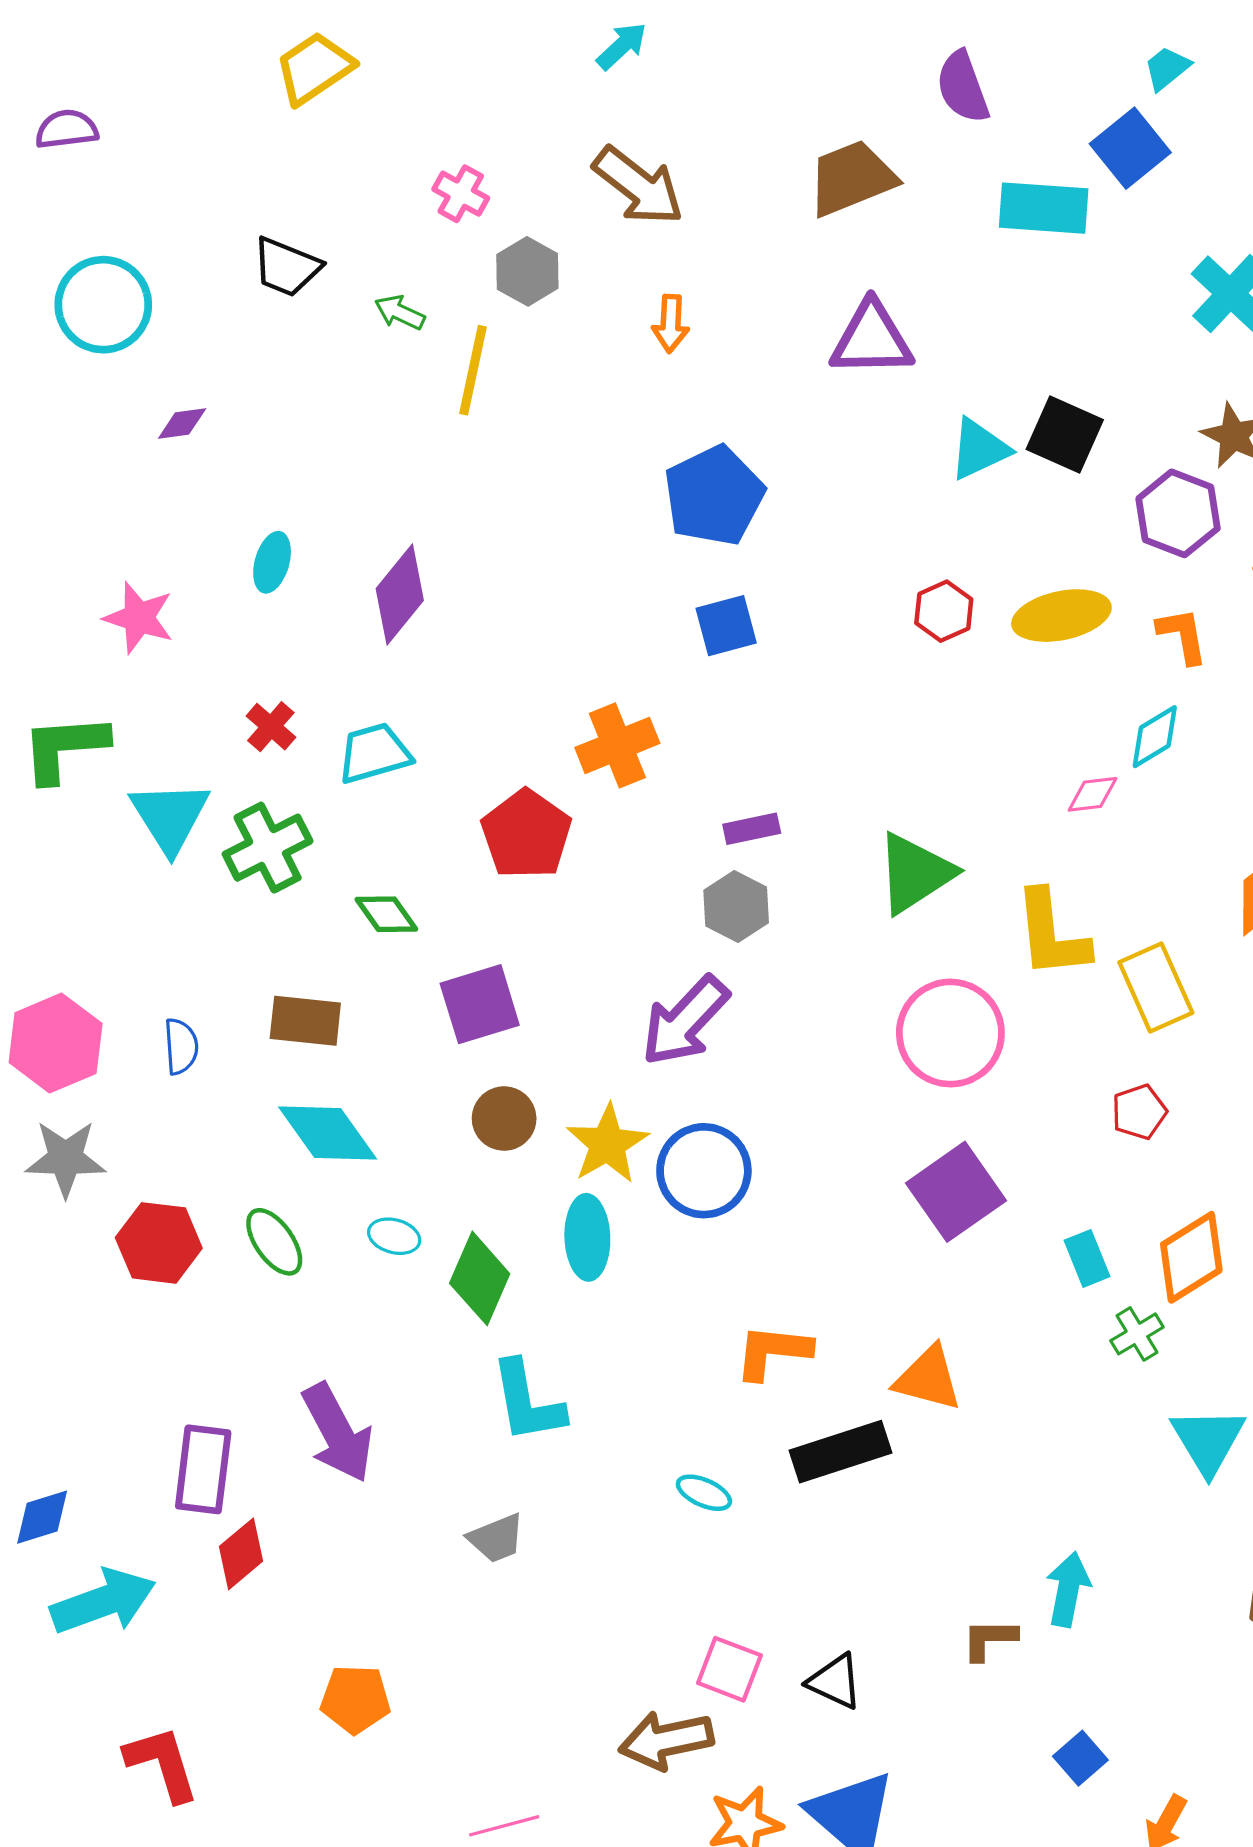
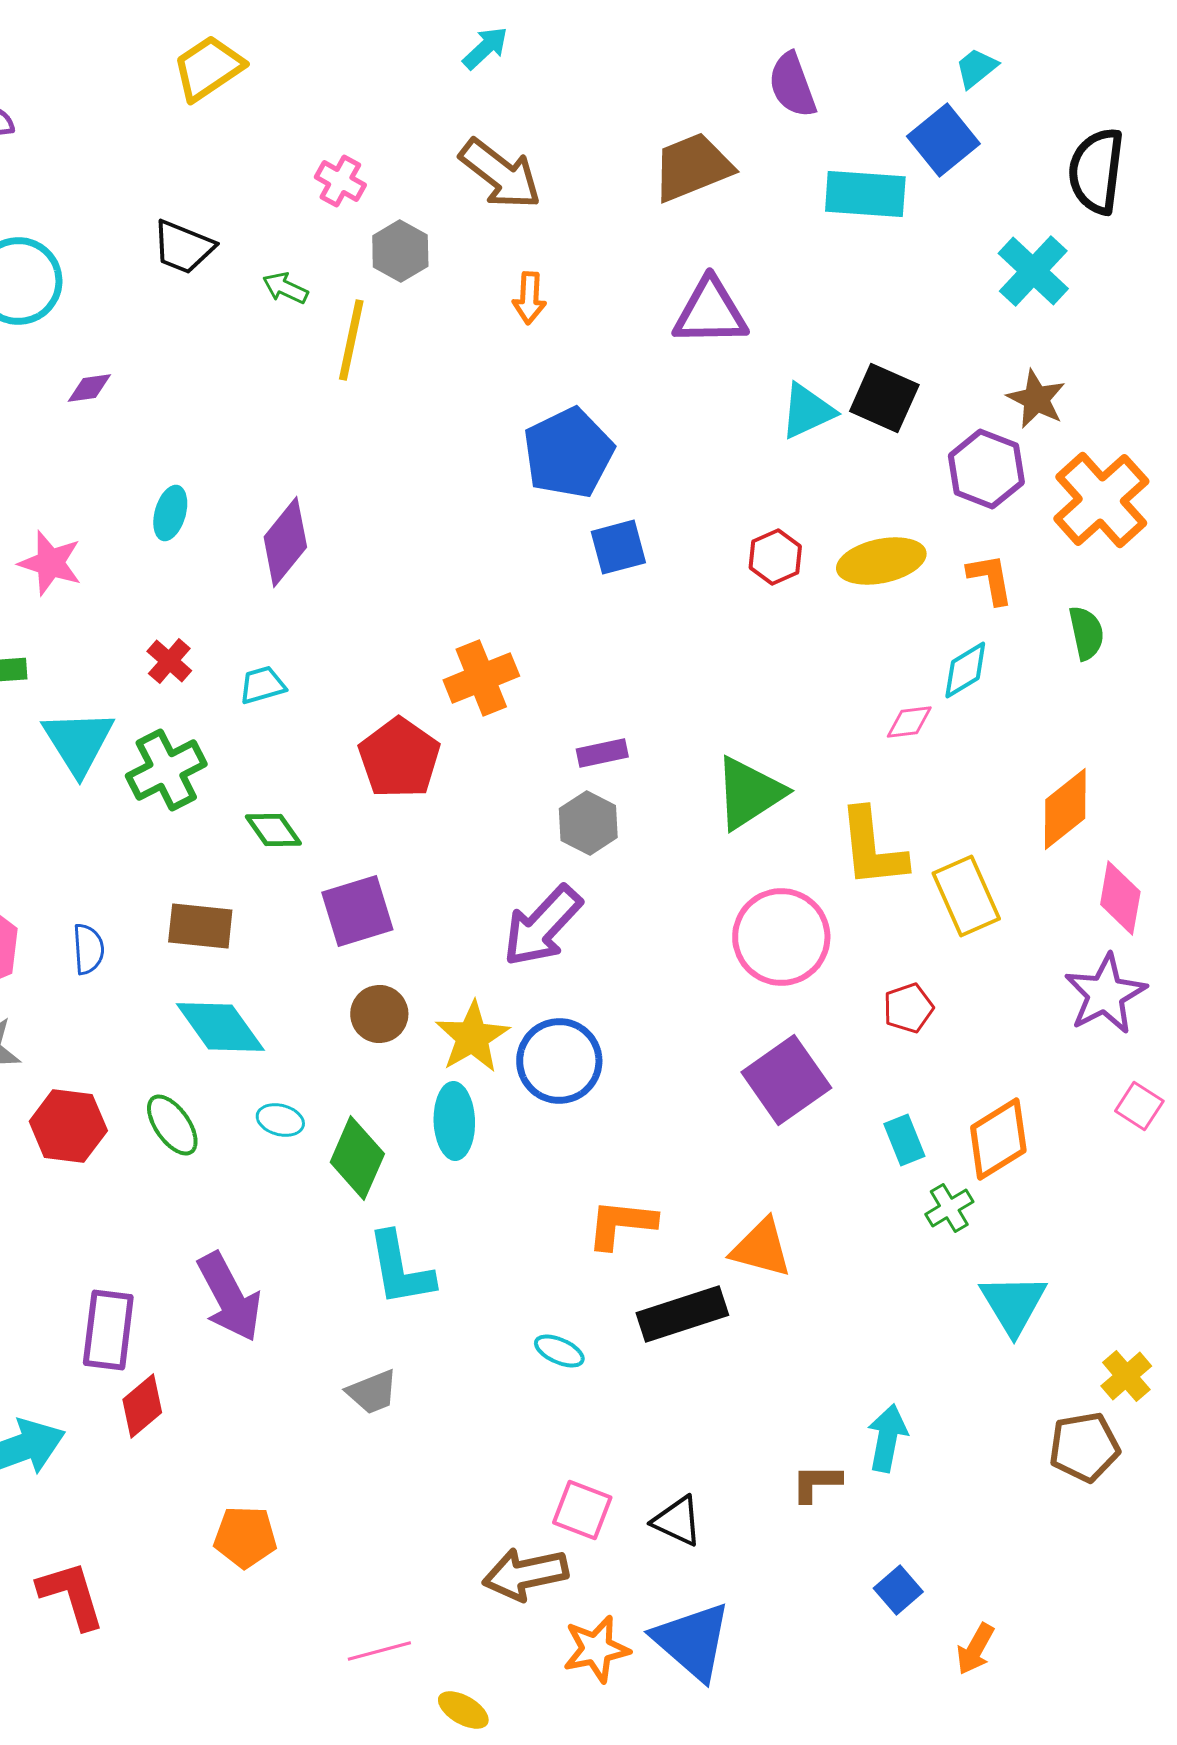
blue square: (726, 626) -> (618, 547), moved
cyan trapezoid: (374, 753) -> (262, 685), size x0.7
red pentagon: (1139, 1112) -> (908, 1008), moved

